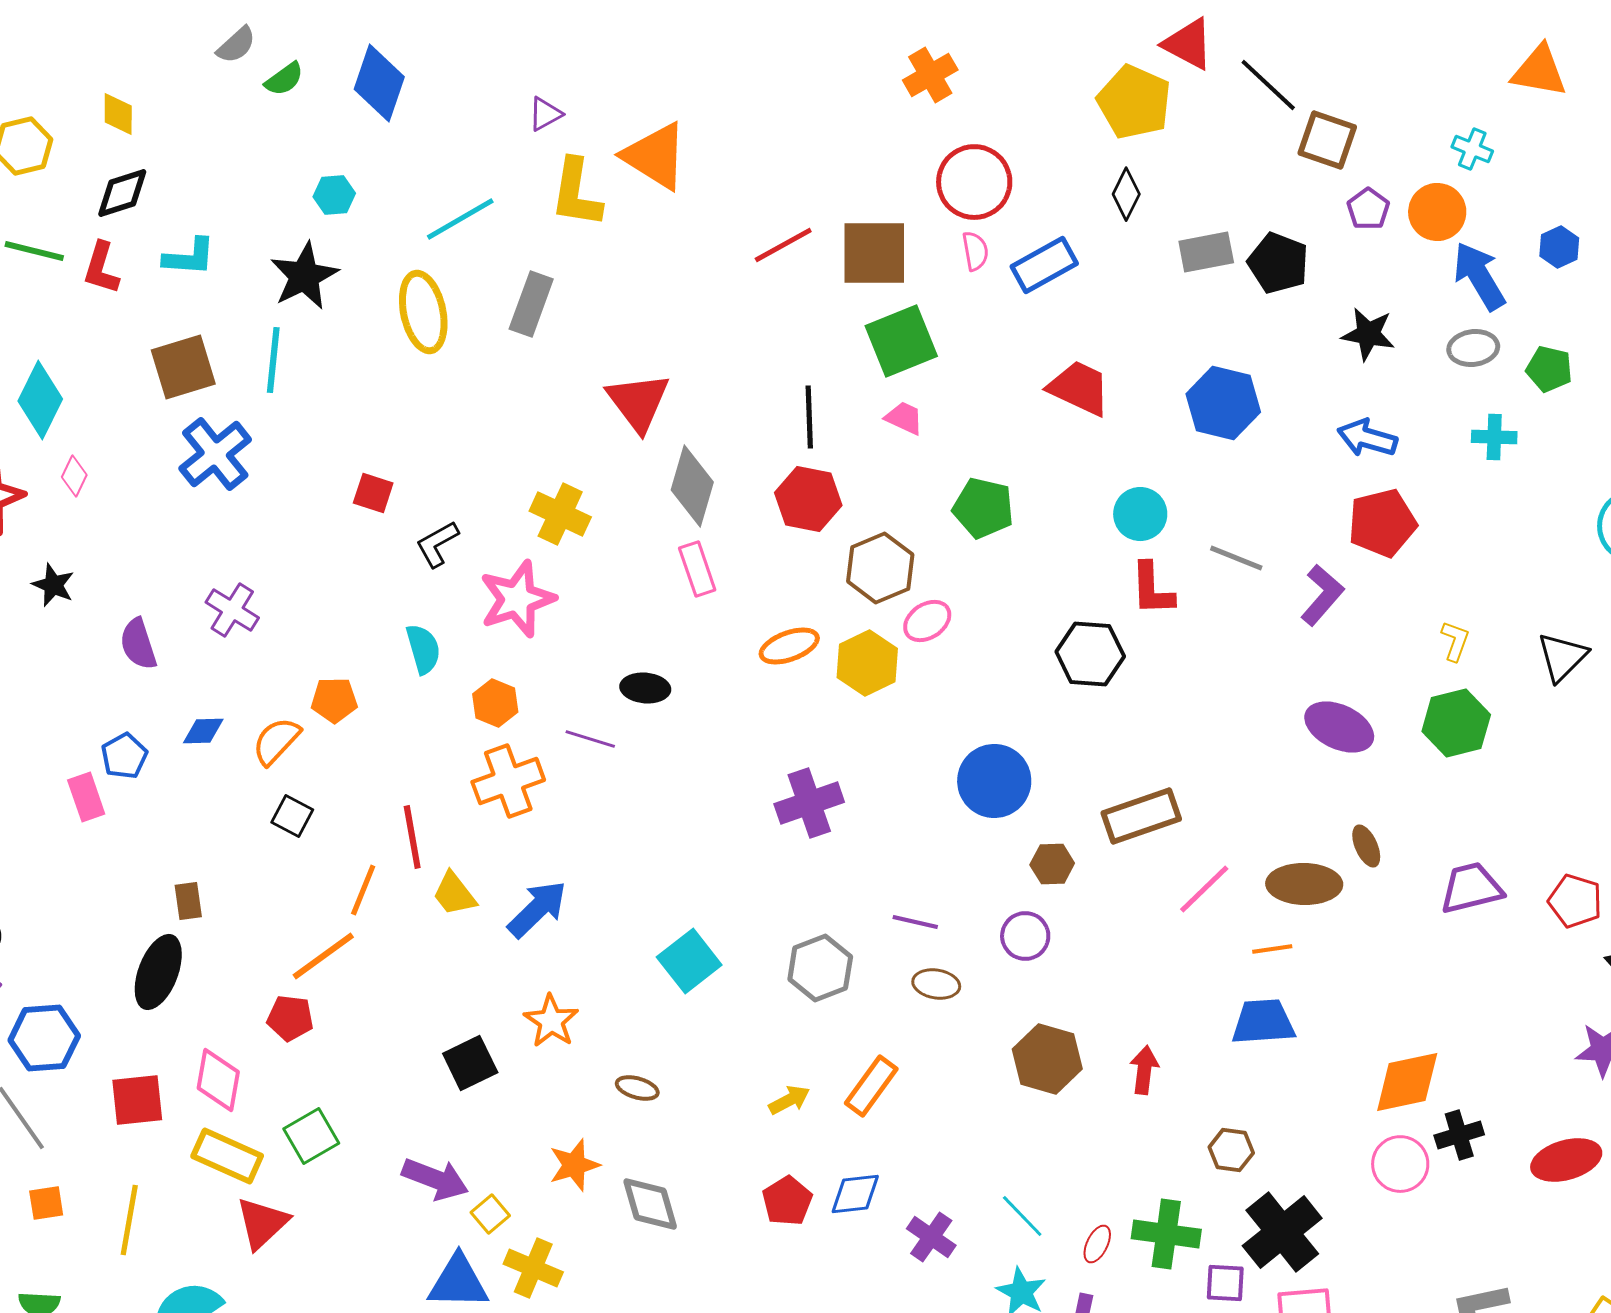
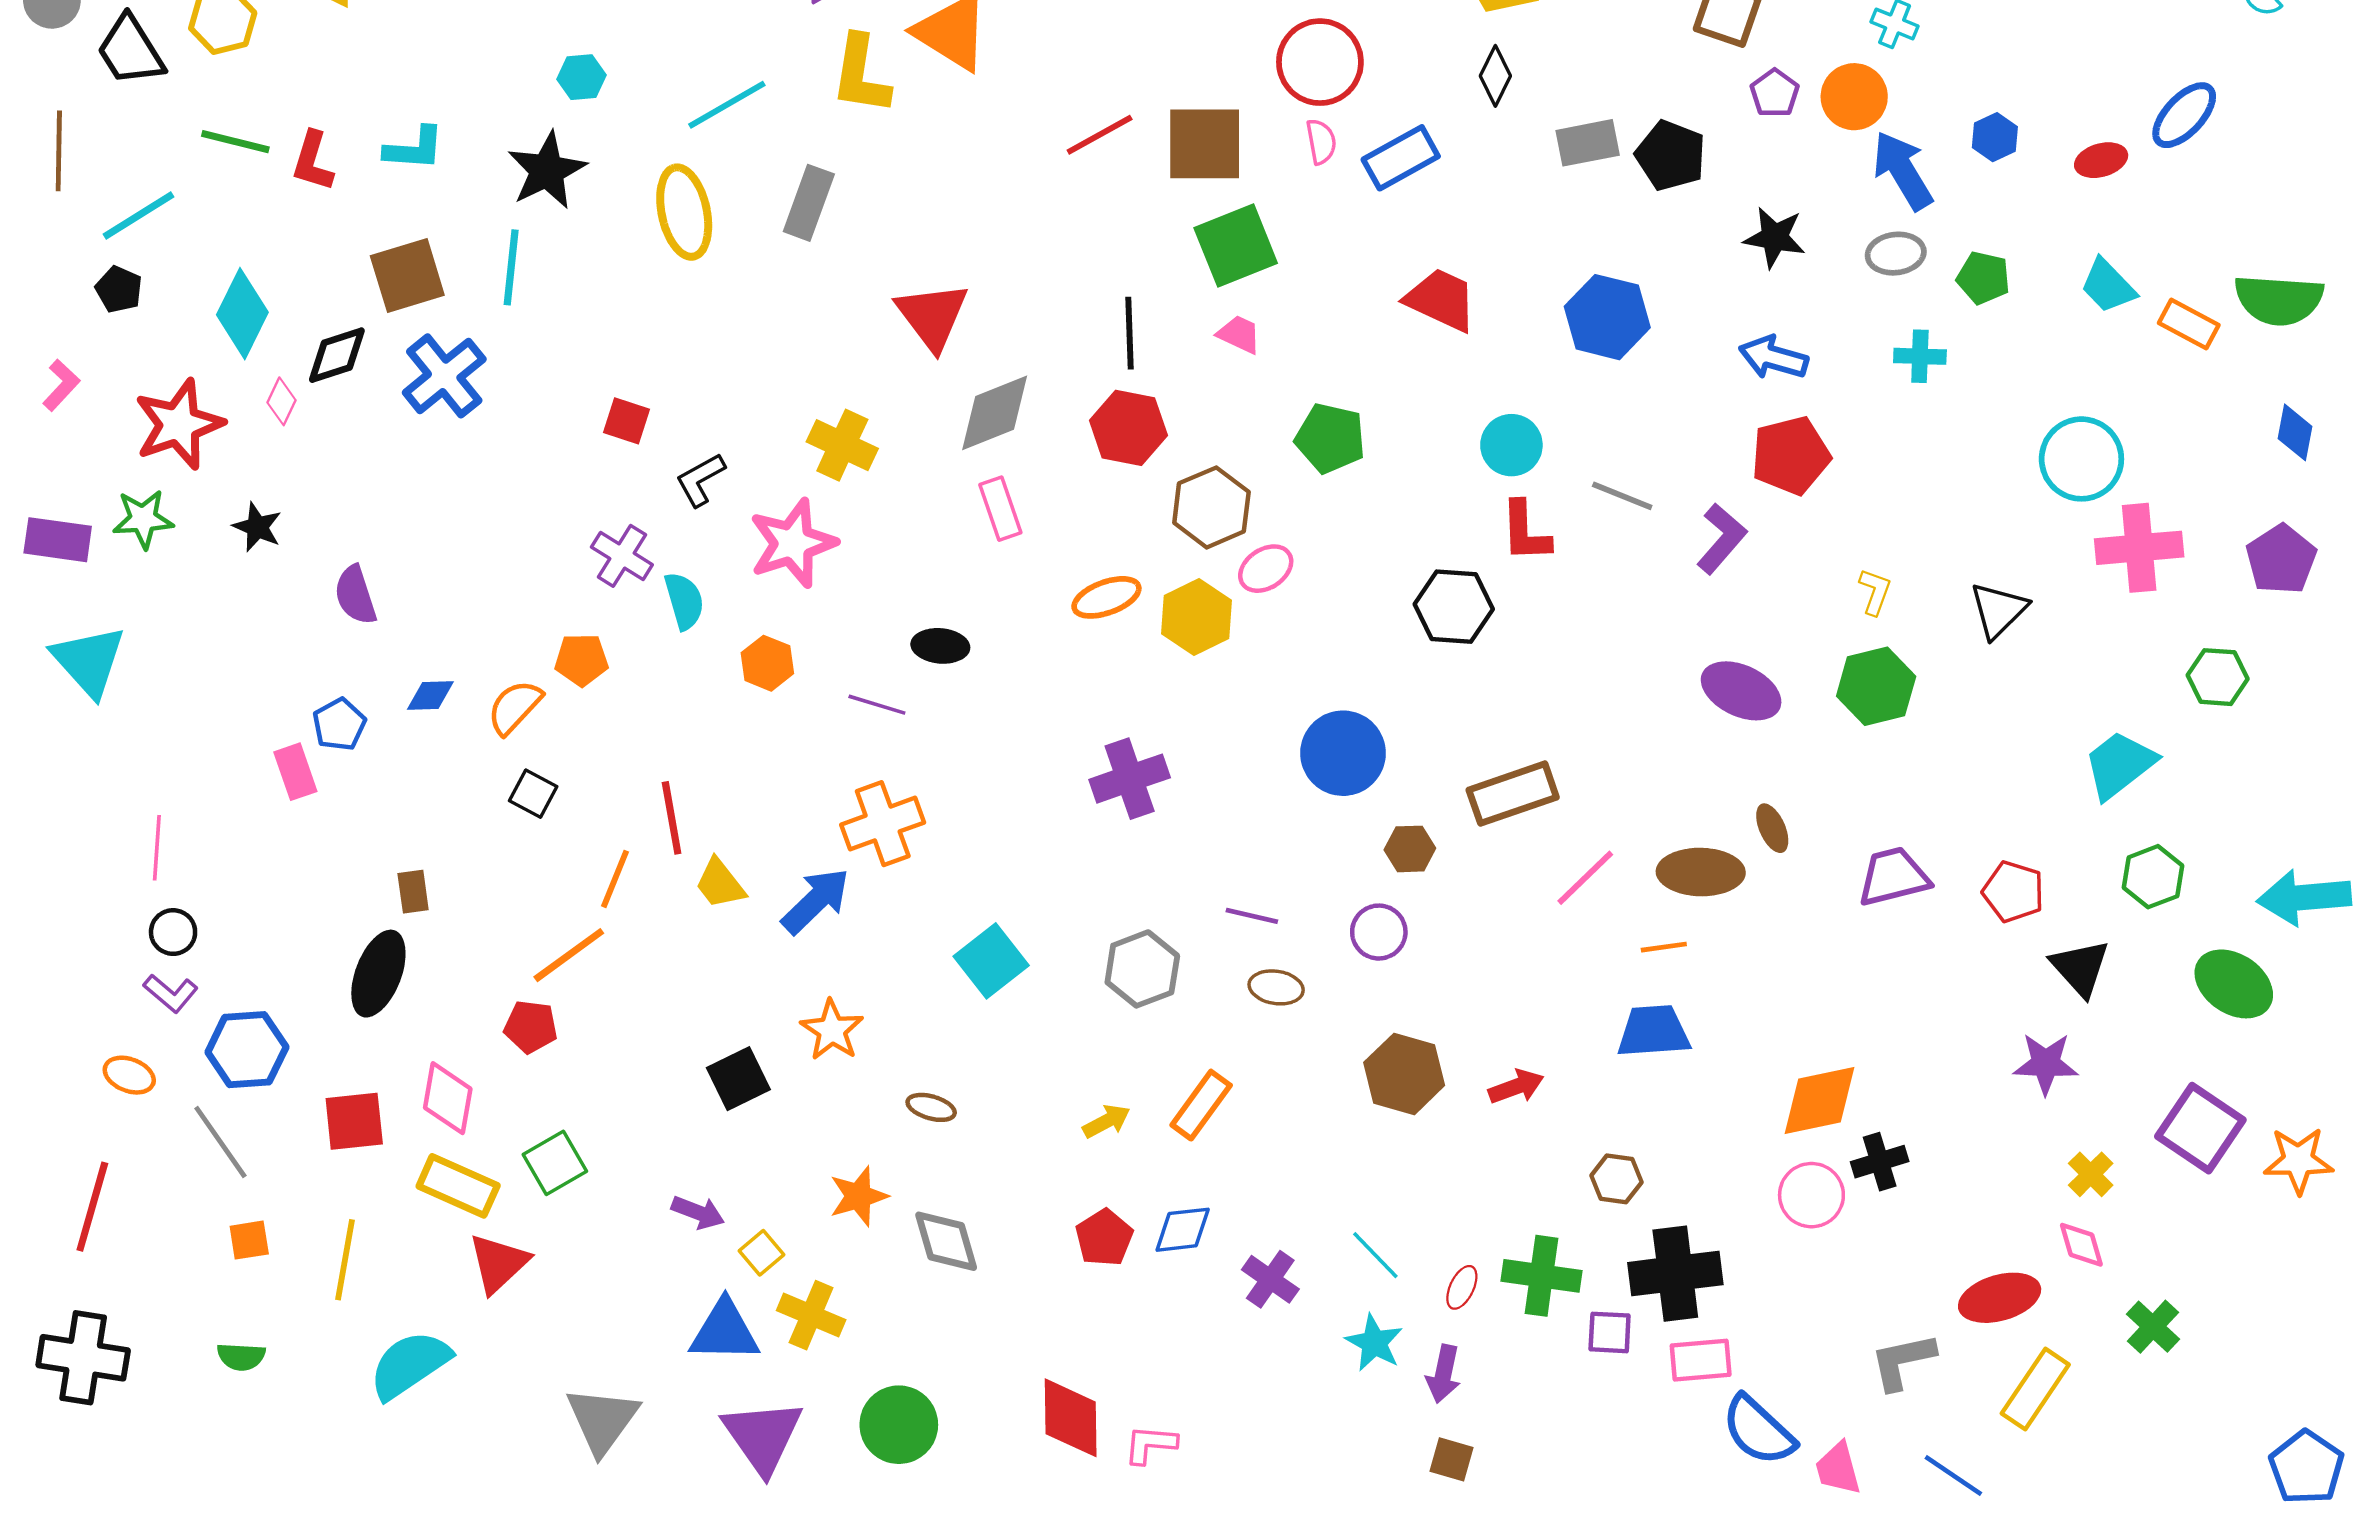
black diamond: (122, 193) -> (337, 355), moved
gray diamond: (692, 486) -> (995, 413), turned 52
purple cross: (232, 610) -> (622, 556), moved
orange cross: (508, 781) -> (883, 824), moved
red arrow: (1144, 1070) -> (1516, 1087), turned 63
red ellipse: (1566, 1160) -> (2000, 1298), moved
purple arrow: (435, 1179) -> (698, 1212), size x0.7
black cross: (1282, 1232) -> (1675, 1274), turned 32

